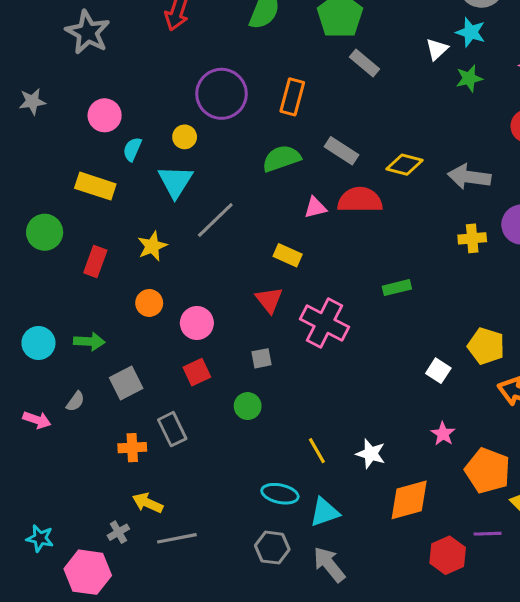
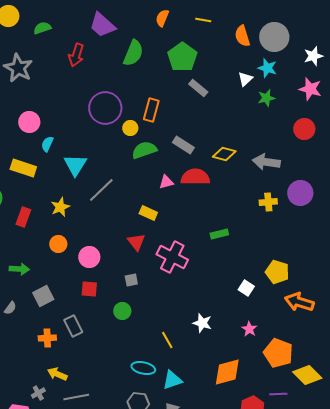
yellow circle: (185, 137) -> (130, 128), moved
red square: (197, 372) -> (89, 289), turned 30
white star: (371, 454) -> (202, 323), moved

